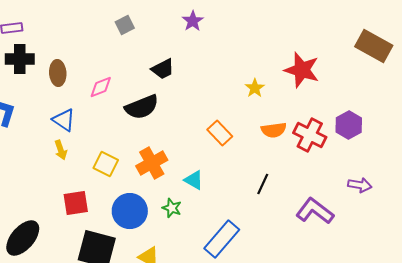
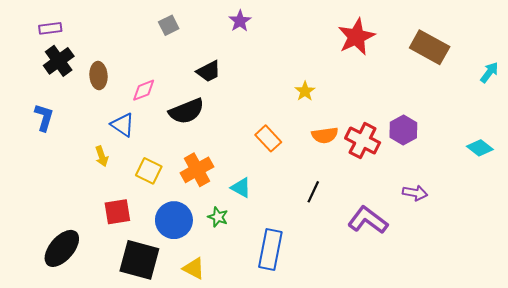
black cross: (20, 59) -> (59, 61), turned -36
red star: (302, 70) -> (356, 37), moved, turned 30
blue triangle: (64, 120) -> (123, 125), moved
blue rectangle: (222, 239) -> (270, 249), turned -30

